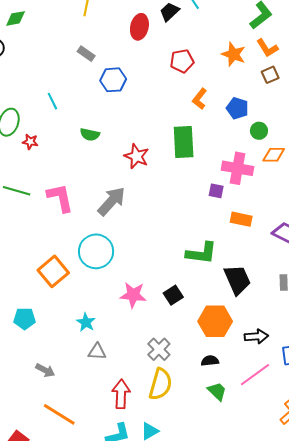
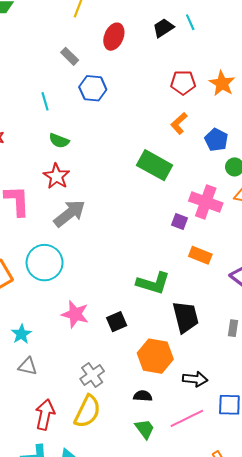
red ellipse: (139, 27) -> (114, 37), moved
red pentagon: (182, 61) -> (183, 83), moved
cyan line: (52, 101) -> (45, 101), moved
green rectangle: (184, 142) -> (155, 165), turned -68
red star: (136, 156) -> (56, 176), moved

